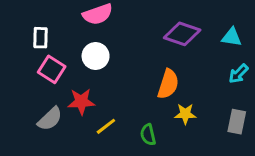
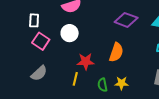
red star: (81, 102) -> (86, 61), moved
yellow star: (185, 114) -> (121, 83), moved
yellow line: (106, 126) -> (75, 79), turned -40

